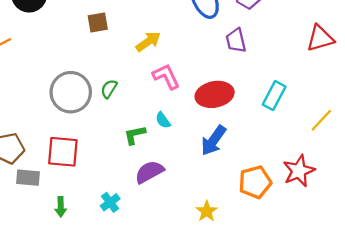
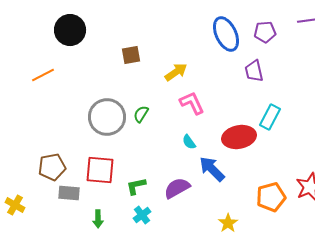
red ellipse: (215, 94) -> (239, 137), moved
cyan rectangle: (274, 96) -> (270, 117), moved
green L-shape: (135, 135) -> (136, 186), moved
blue arrow: (213, 141) -> (212, 169), moved, turned 100

